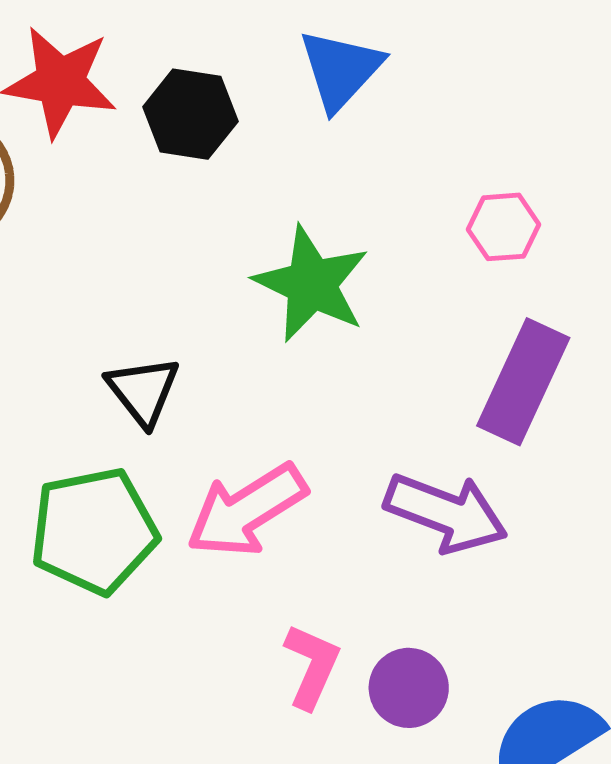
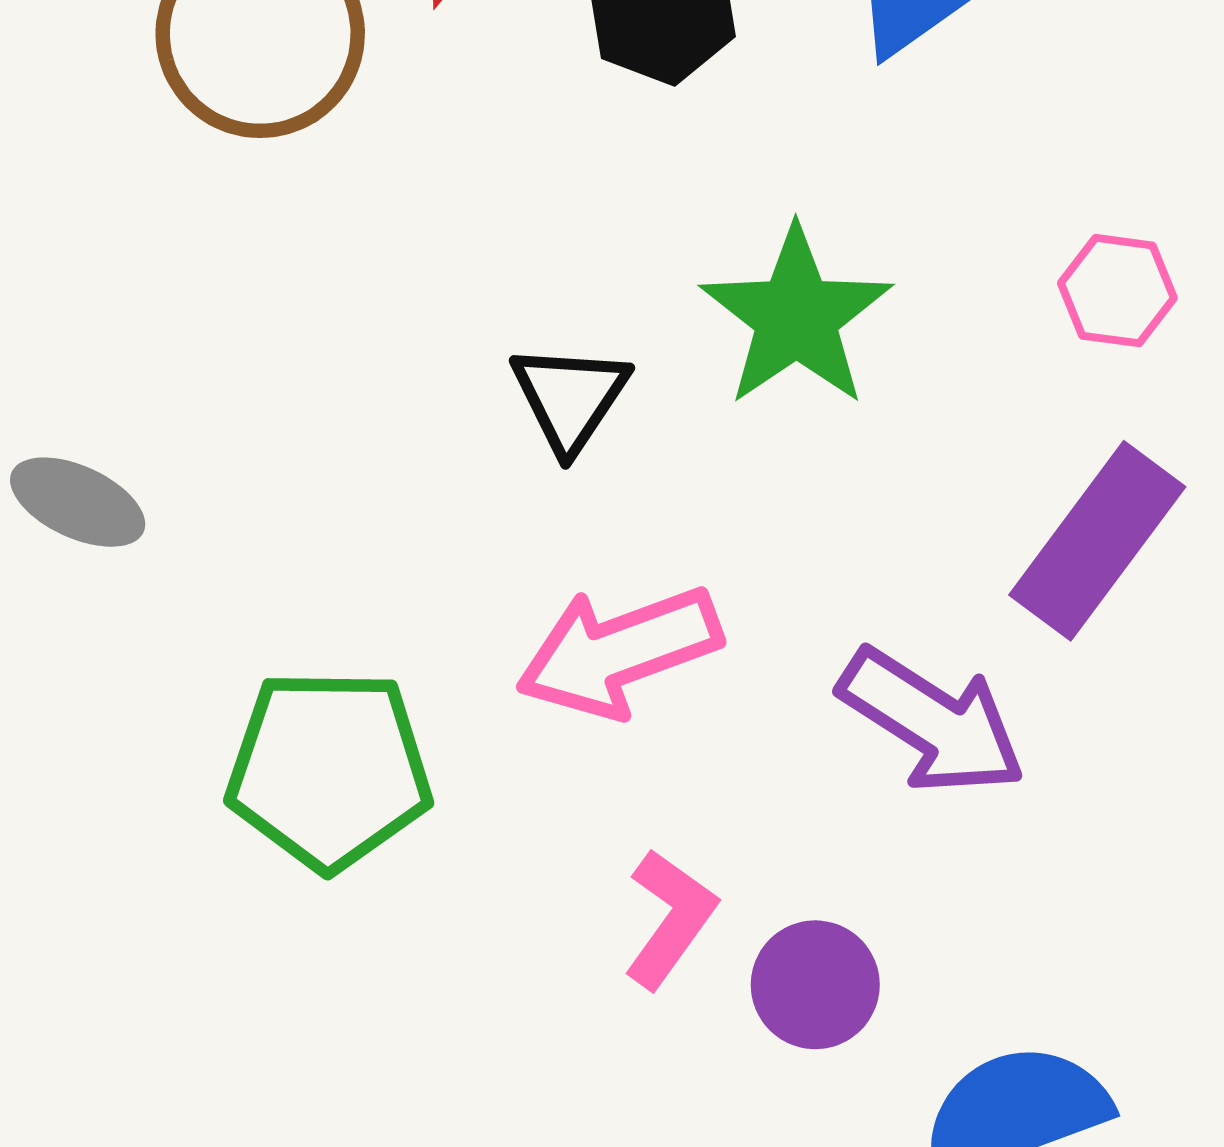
black triangle: (143, 391) -> (570, 398), moved
green pentagon: (94, 531) -> (329, 770), moved

